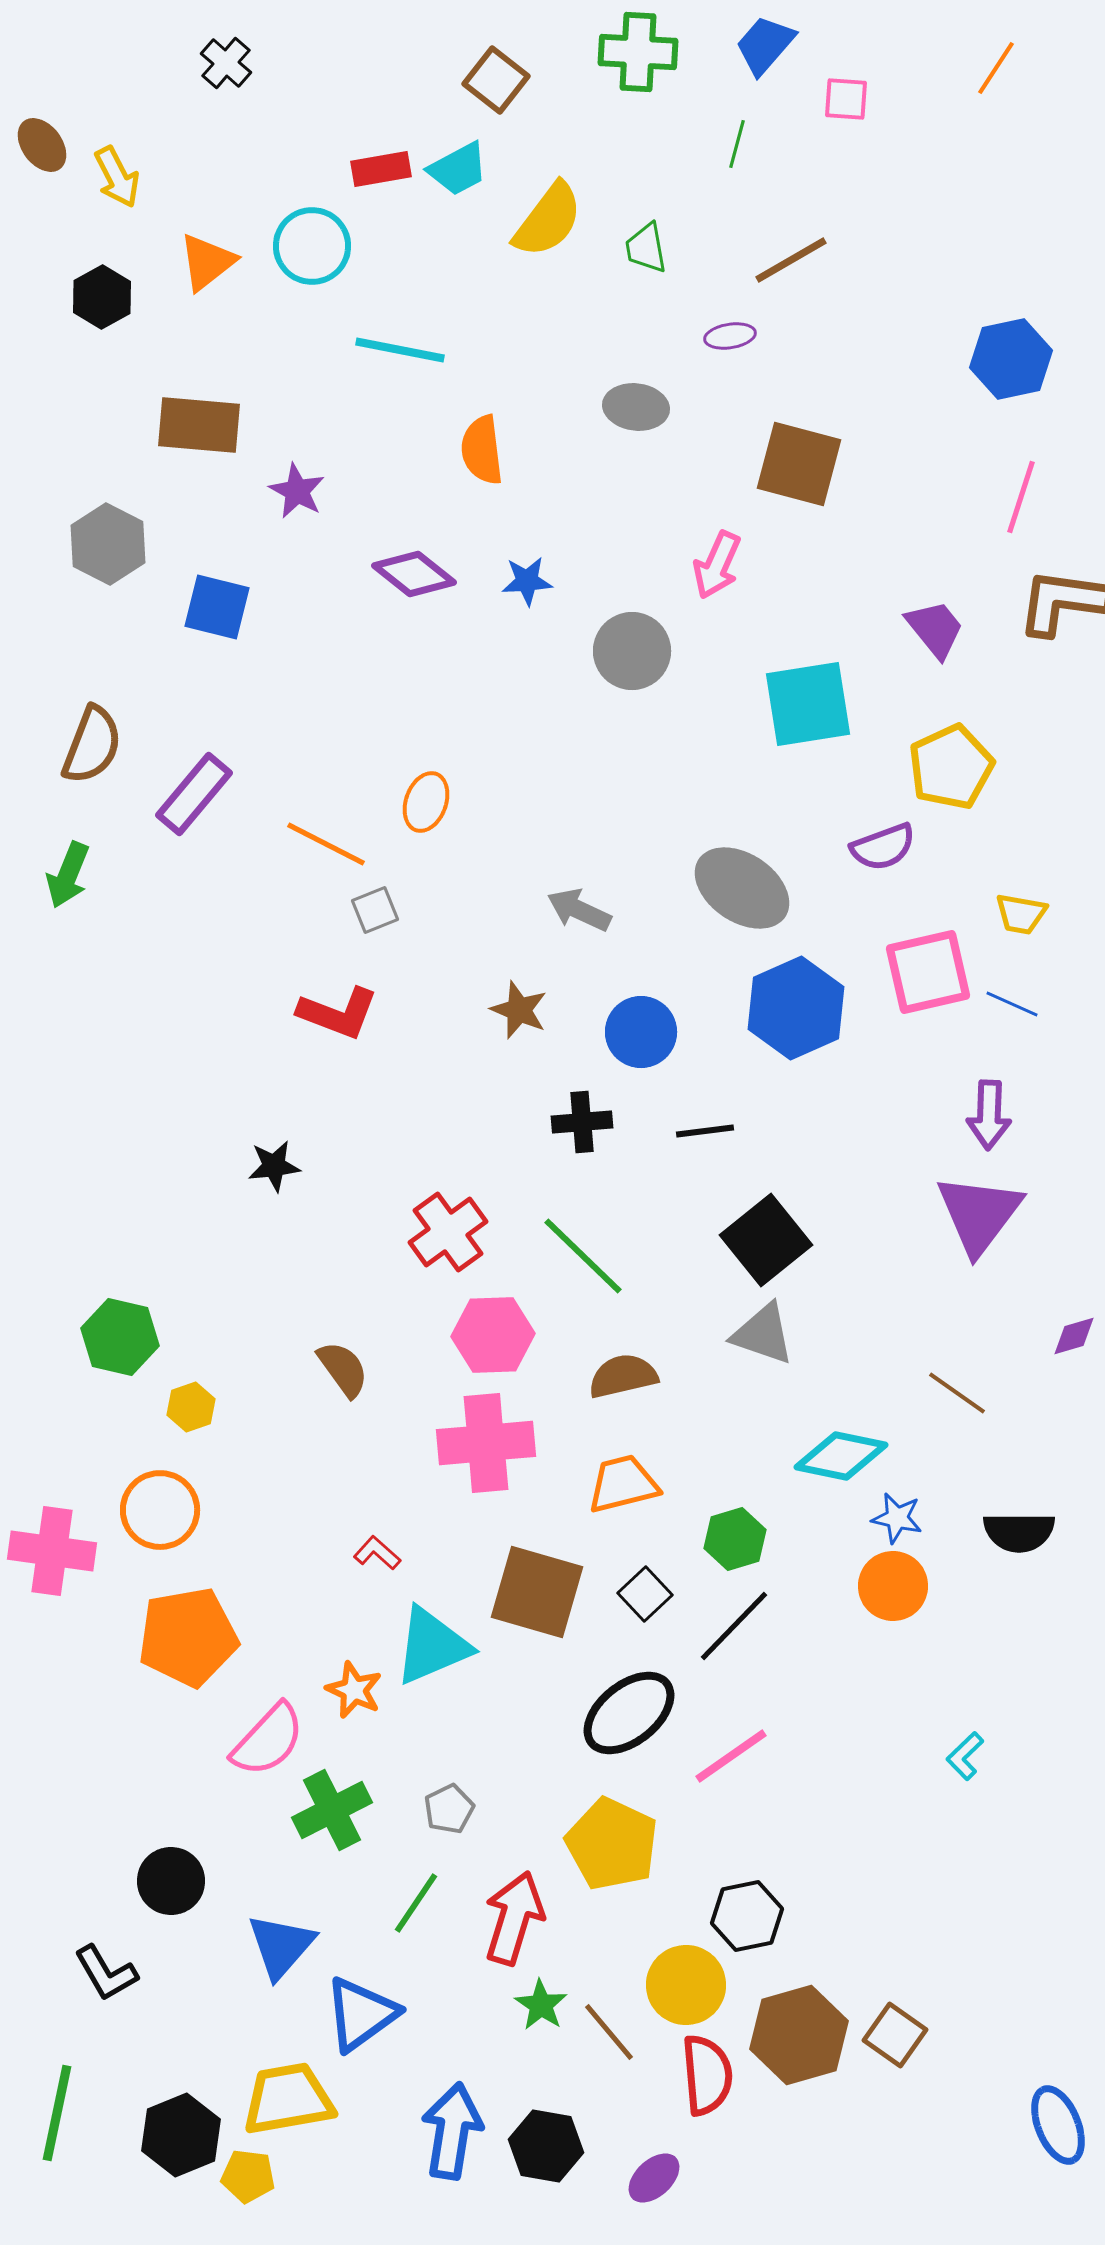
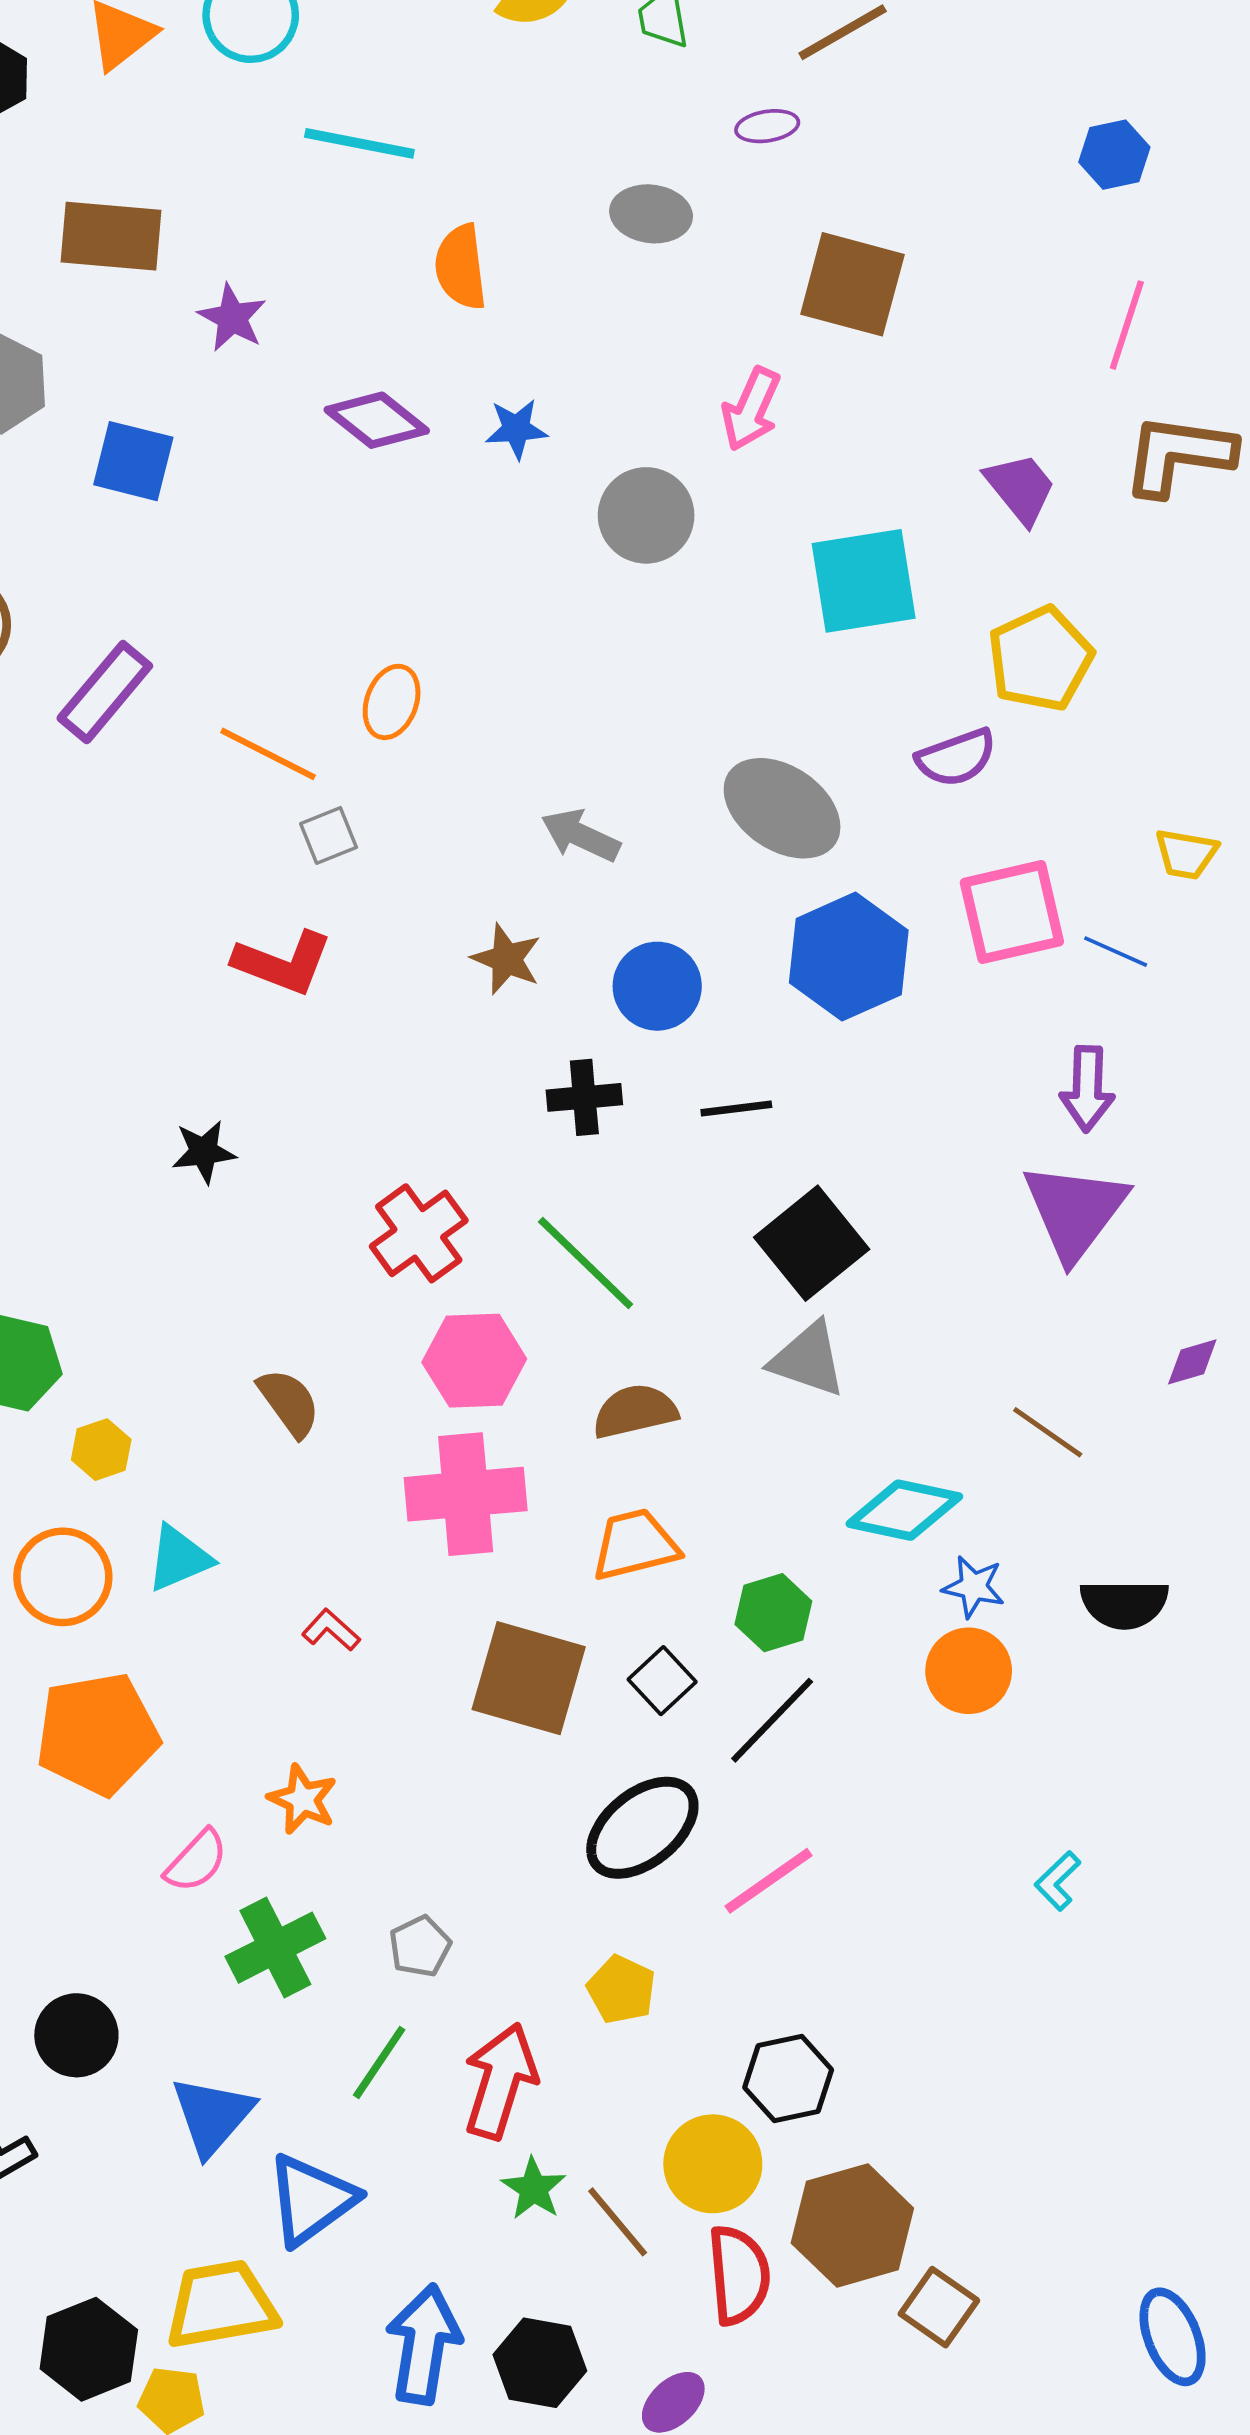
blue hexagon: (1011, 359) -> (1114, 155), size x0.7
yellow trapezoid: (1021, 914) -> (1186, 854), moved
cyan triangle: (432, 1646) -> (179, 1558), moved, size x0.7
pink semicircle: (268, 1740) -> (196, 1861), size x0.7
yellow pentagon: (612, 1844) -> (621, 1990), size x0.6
brown square: (895, 2035) -> (939, 2307), moved

